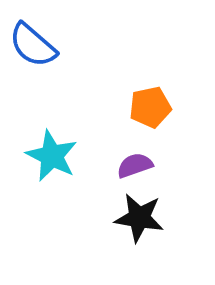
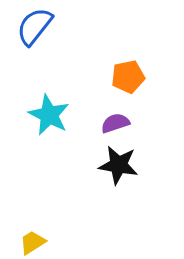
blue semicircle: (33, 45) -> (35, 26), turned 87

